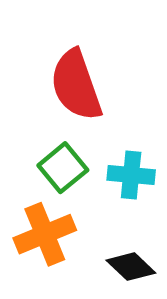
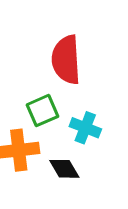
black diamond: (131, 267) -> (64, 169), moved

